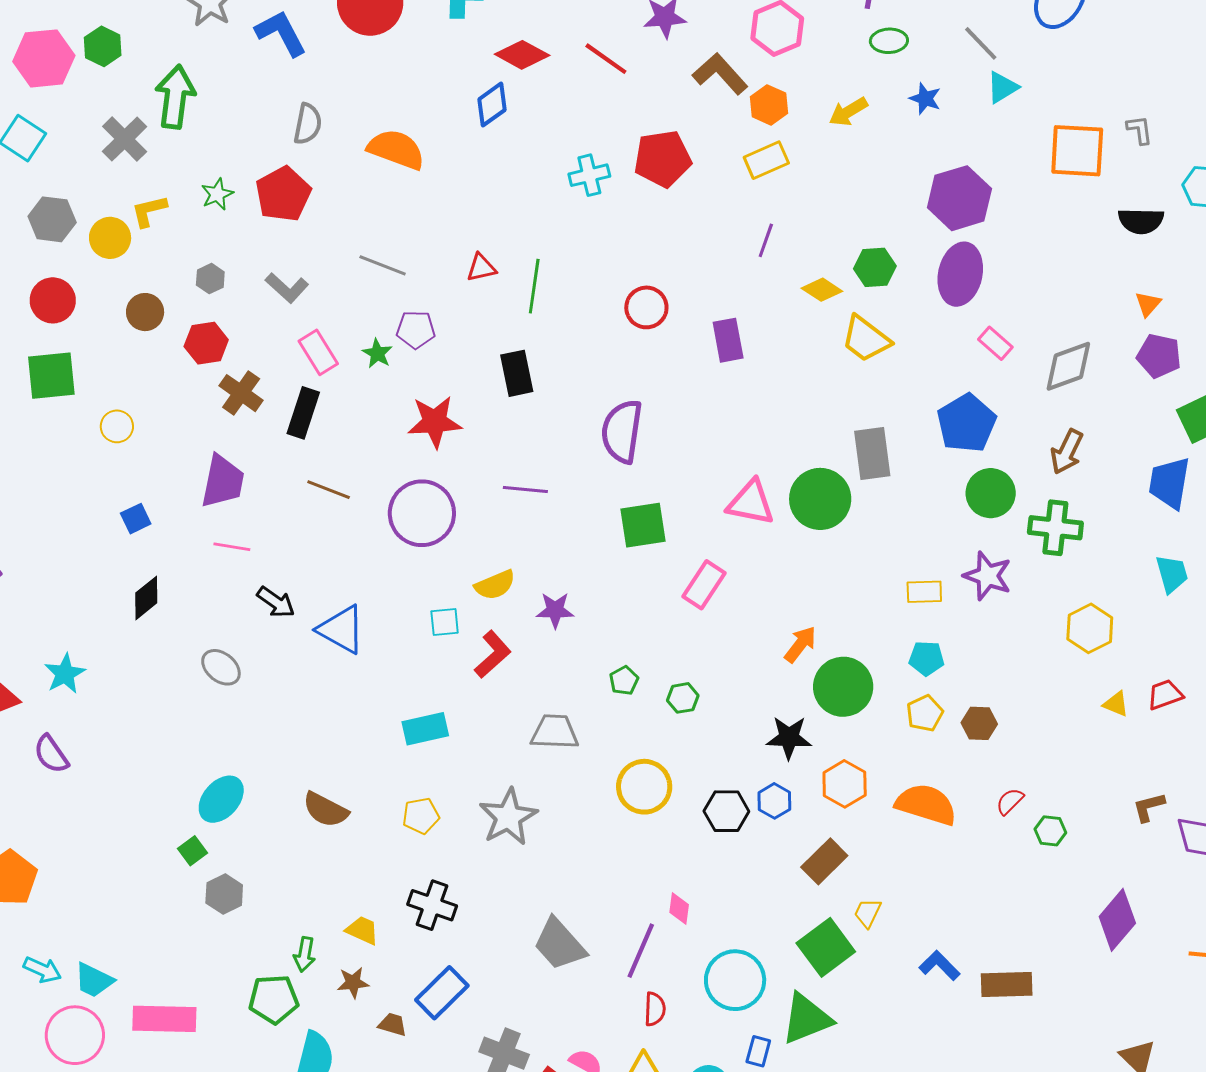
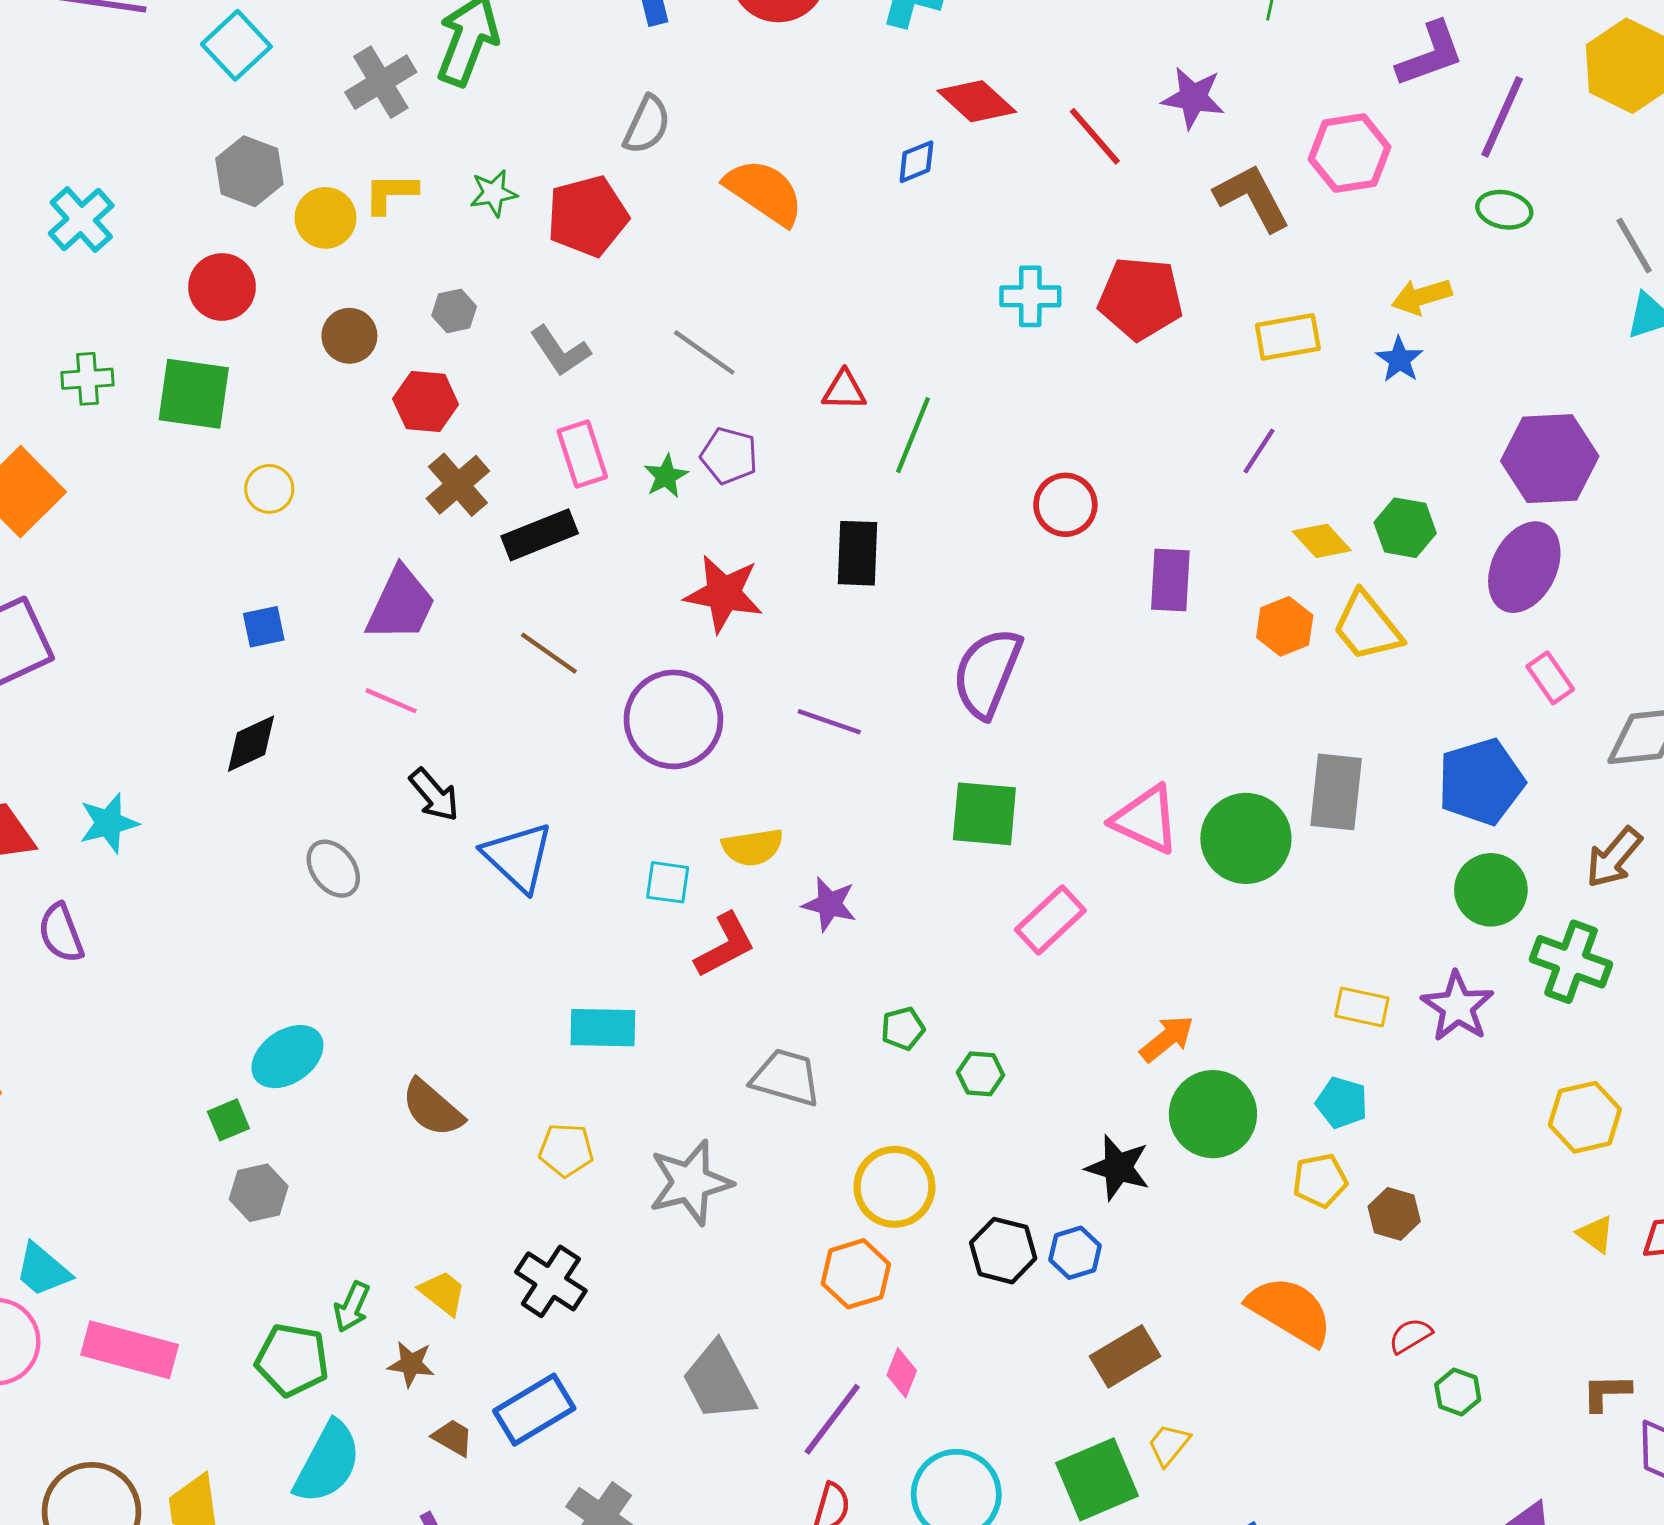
blue star: (925, 99) -> (1399, 360), moved
blue diamond: (492, 105) -> (916, 162), size x0.7
orange hexagon: (769, 105) -> (1285, 626), moved
black rectangle: (303, 413) -> (540, 535), turned 36
orange hexagon: (845, 784) -> (856, 1274), moved

